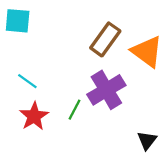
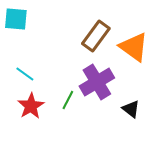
black triangle: (147, 140) -> (131, 109), moved, turned -30

